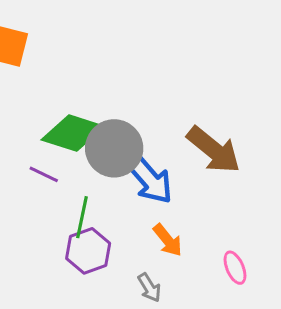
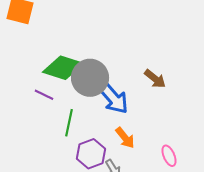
brown arrow: (214, 150) -> (155, 79), size x0.6
purple hexagon: (88, 251) -> (91, 154), moved

